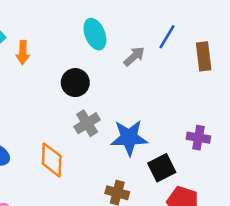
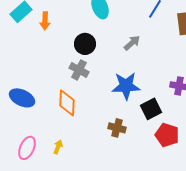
gray arrow: (134, 56) -> (132, 43), moved
gray cross: (87, 123) -> (79, 70), moved, turned -30

